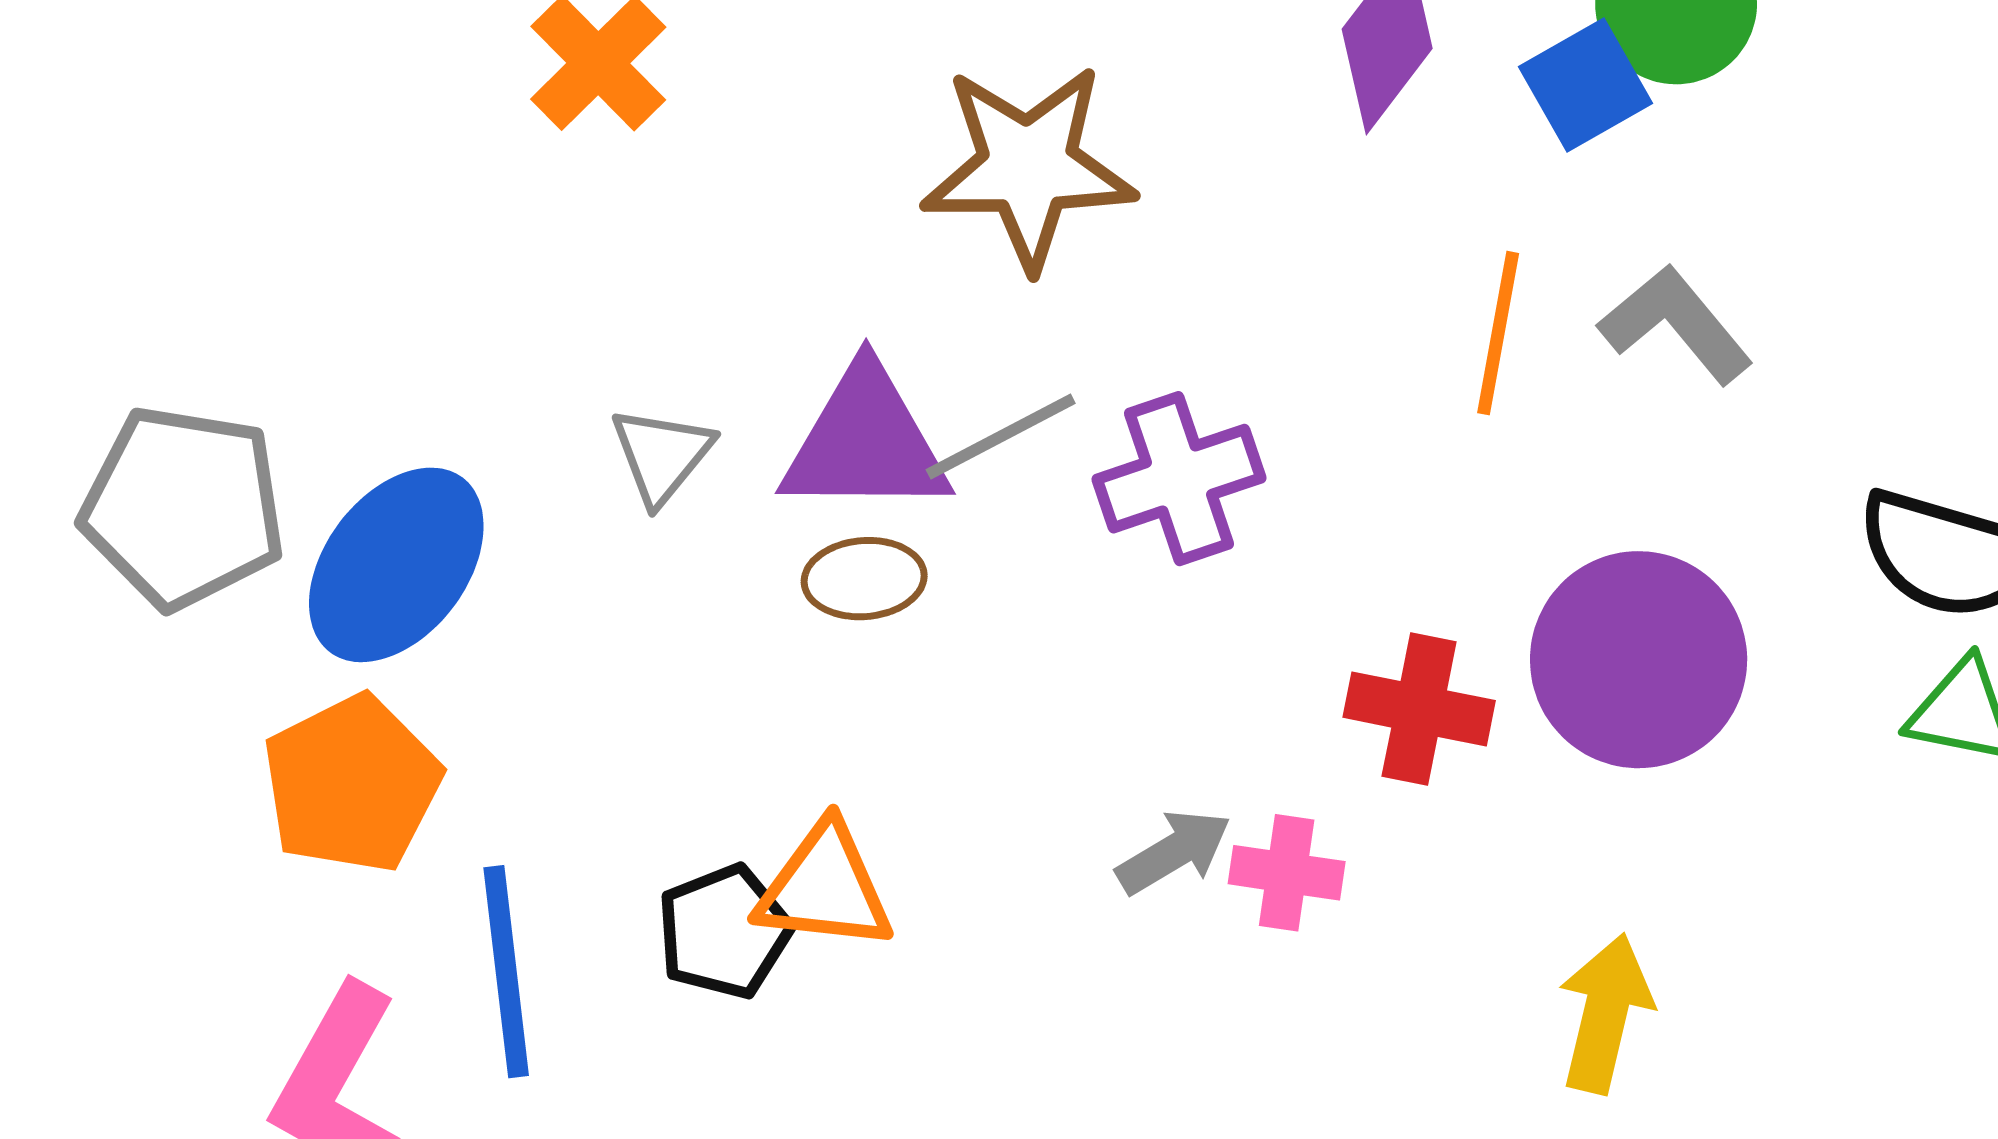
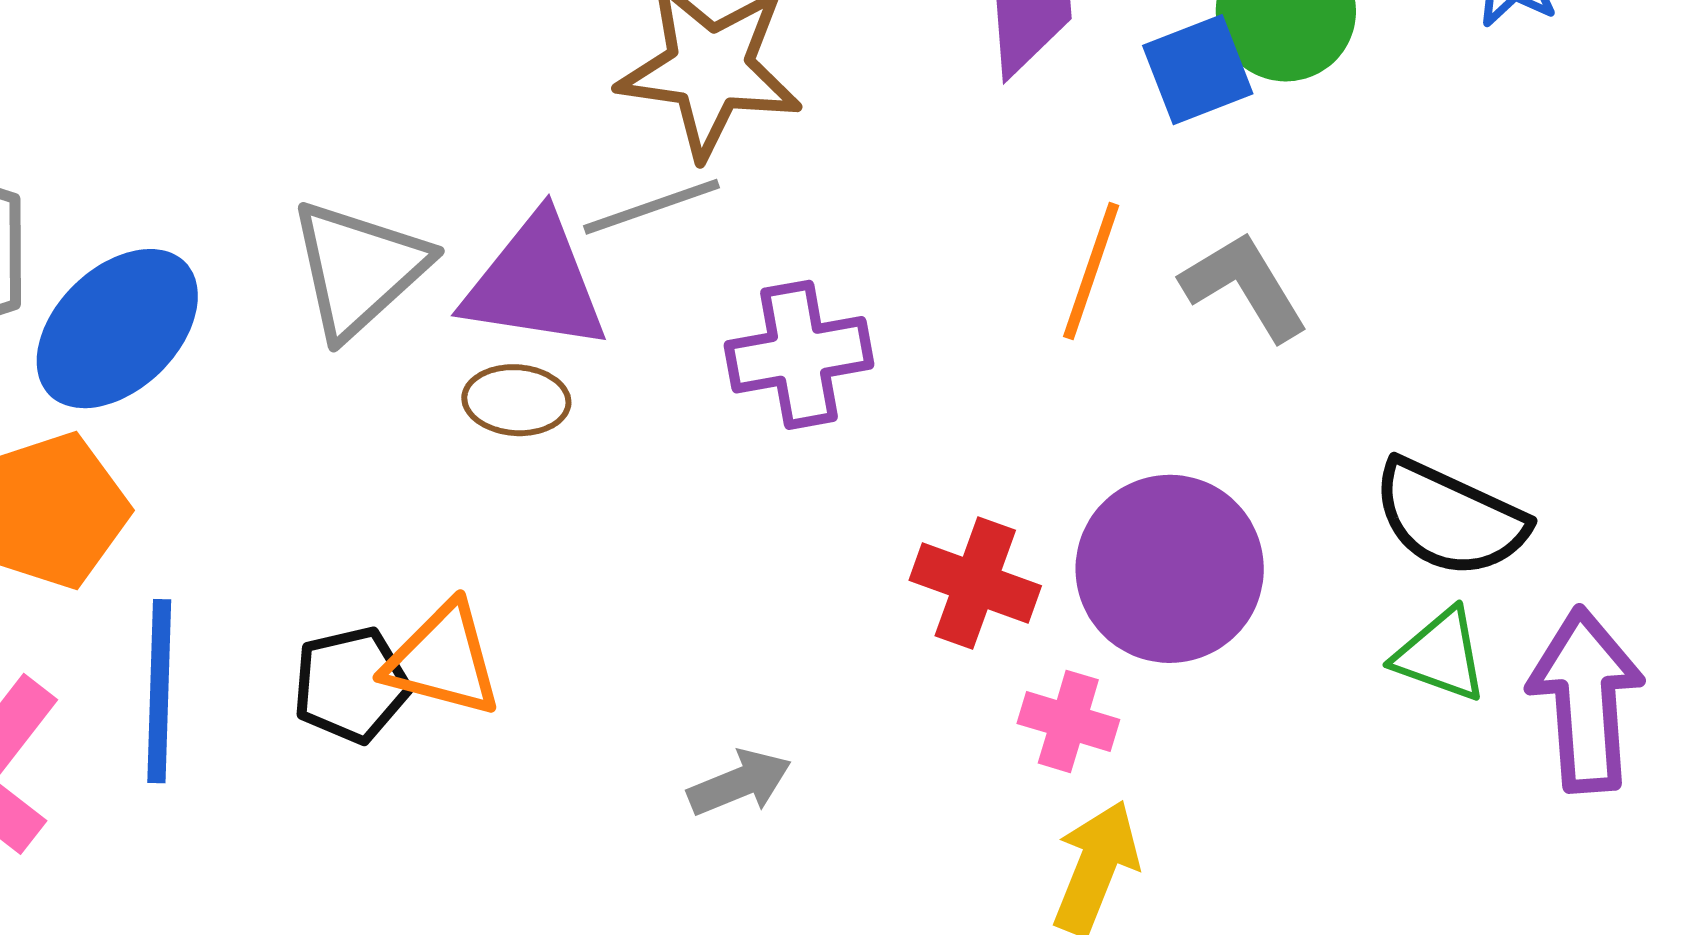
gray line: (1001, 437) -> (651, 207), moved
gray triangle: (662, 455) -> (359, 268), size x1.6
gray arrow: (1174, 852) -> (740, 783), moved
pink cross: (1287, 873) -> (1068, 721), moved

